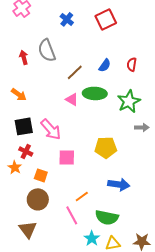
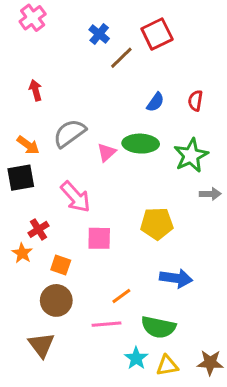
gray semicircle: (47, 50) -> (70, 133), moved, turned 75
brown line: (75, 72) -> (121, 58), moved
pink triangle: (72, 99) -> (107, 152), turned 48
black square: (24, 126) -> (21, 178), moved
red cross: (26, 151) -> (38, 229), turned 32
pink line: (72, 215) -> (107, 324), turned -66

